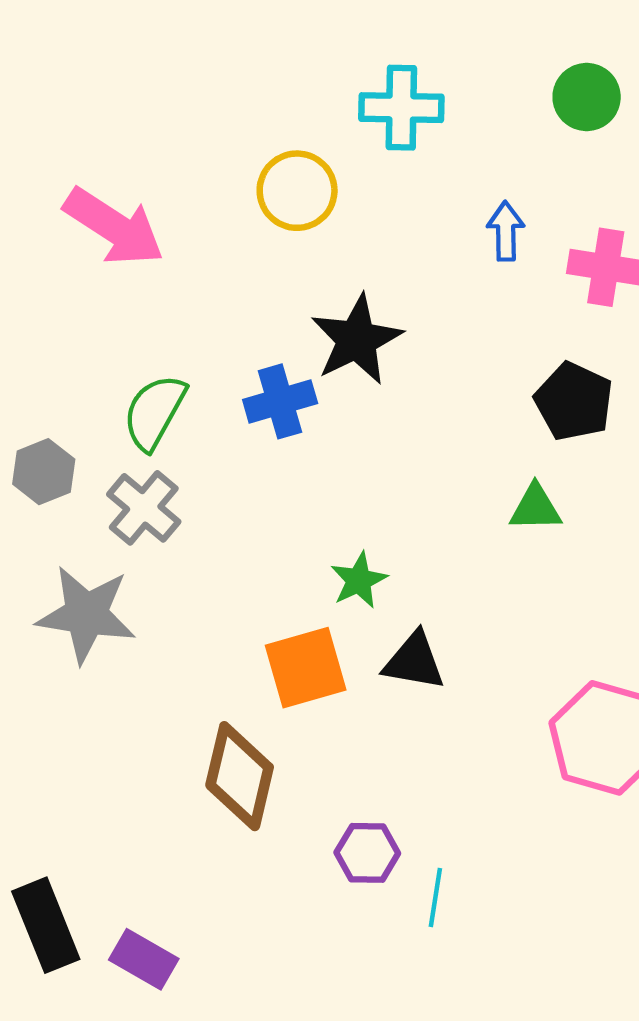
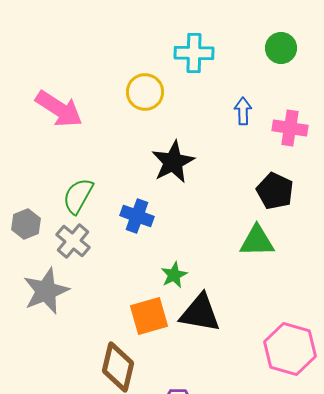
blue cross: (280, 401) -> (137, 216), moved, turned 36
green triangle: (535, 508) -> (257, 241), size x1.4
gray star: (86, 614) -> (46, 291), turned -30
black triangle: (414, 661) -> (200, 313), size x1.4

